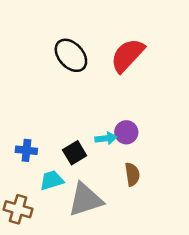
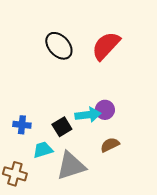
cyan arrow: (106, 138) -> (88, 115), size x1.4
brown semicircle: (132, 174) -> (110, 145), turned -108

